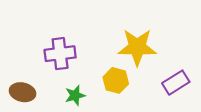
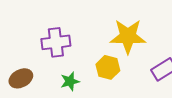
brown ellipse: (23, 92) -> (21, 78), turned -40

